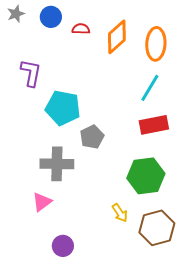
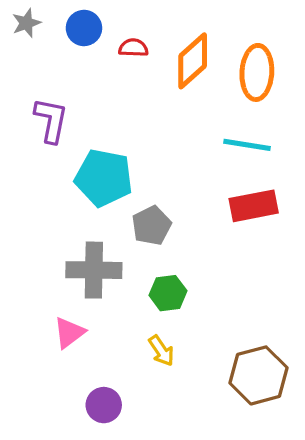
cyan line: (150, 88) -> (247, 145), turned 68
green hexagon: (146, 176) -> (168, 293), moved, size x0.6
yellow arrow: (120, 213) -> (161, 351), moved

